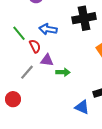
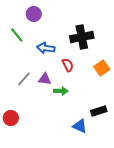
green line: (19, 33) -> (17, 35), moved
red semicircle: (35, 46) -> (68, 65), moved
gray line: (27, 72) -> (24, 79), moved

